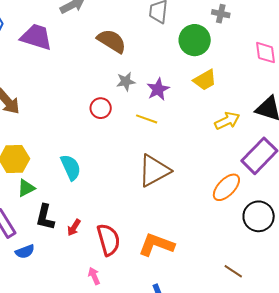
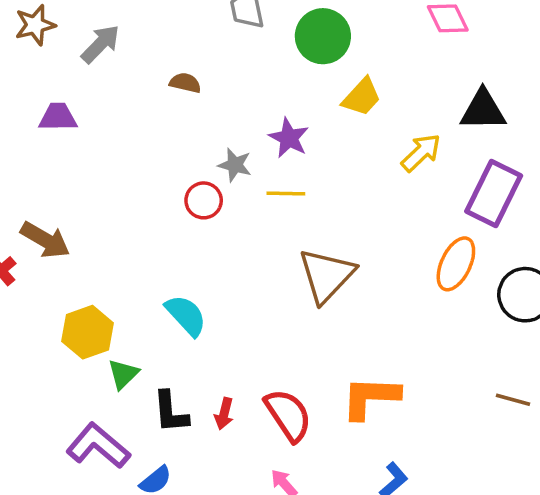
purple trapezoid: (36, 37) -> (58, 117), size x0.7
brown semicircle: (112, 41) -> (185, 83), size x0.6
gray star: (126, 81) -> (235, 165), moved, turned -30

